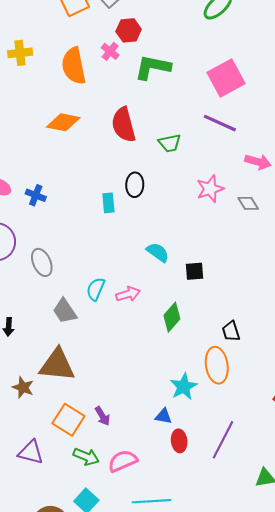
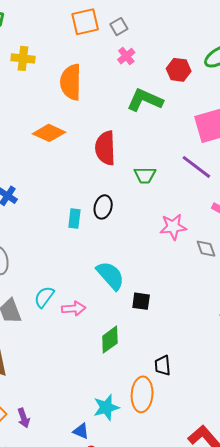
red hexagon: (129, 30) -> (179, 70), moved
pink cross: (110, 51) -> (126, 56), moved
cyan semicircle: (158, 252) -> (110, 275), size x1.4

